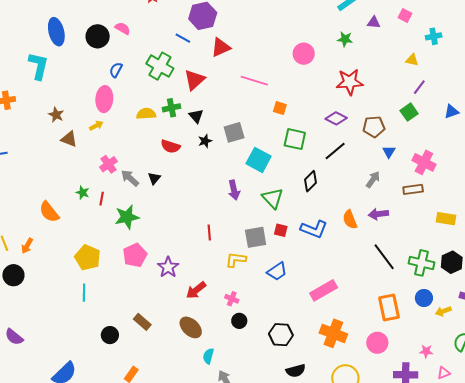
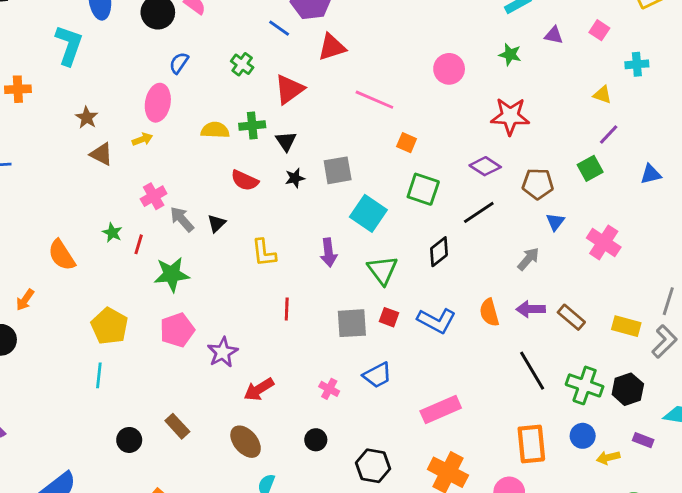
green cross: (160, 66) -> (242, 64), size x0.6
brown rectangle: (413, 189) -> (571, 317), moved, turned 42
yellow L-shape: (236, 260) -> (264, 253), moved, turned -110
pink cross: (232, 299) -> (329, 389), moved

